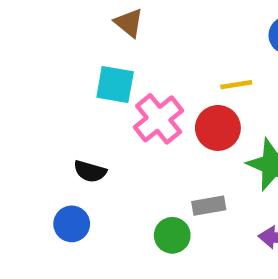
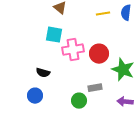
yellow line: (236, 85) -> (103, 14), moved
pink cross: (159, 119) -> (73, 50), turned 30

